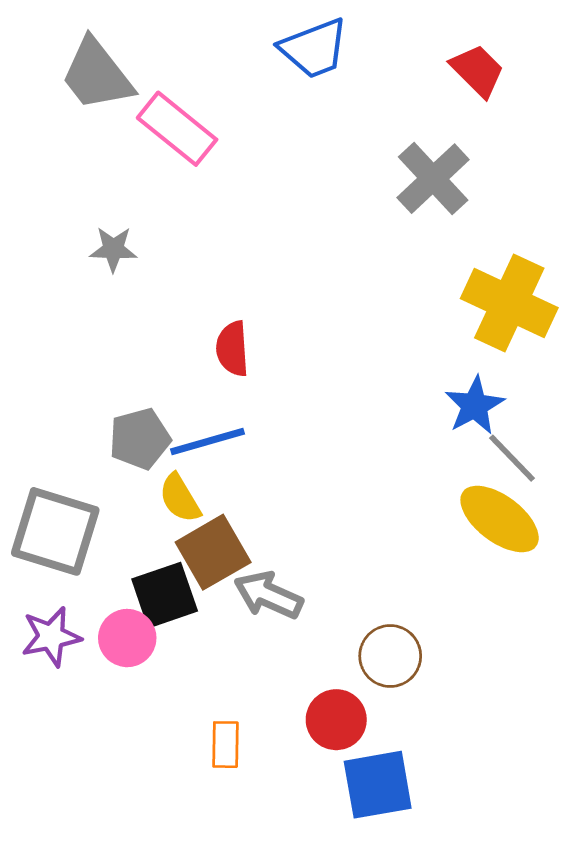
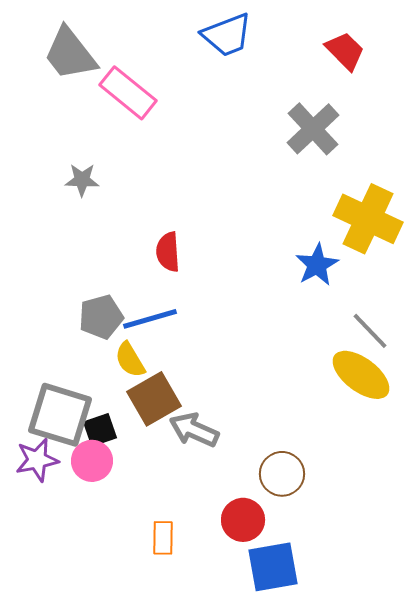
blue star: (475, 406) -> (317, 265), moved
gray square: (55, 531) -> (60, 415), moved
black square: (165, 595) -> (100, 430), moved, size x0.7

